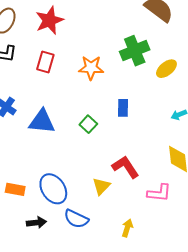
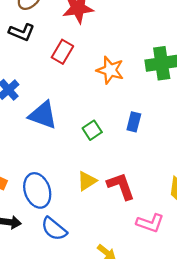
yellow triangle: (101, 186) -> (87, 181), moved
yellow arrow: (127, 228) -> (106, 252), turned 96

